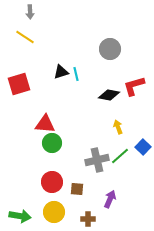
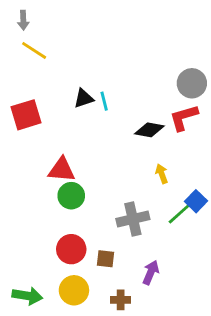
gray arrow: (30, 12) -> (23, 20), moved
gray circle: (110, 49) -> (192, 83), moved
green line: (120, 156) -> (180, 214), moved

